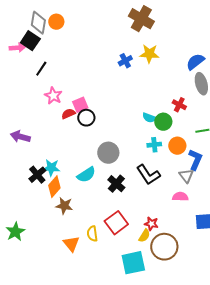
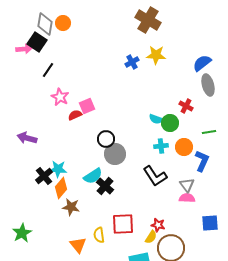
black circle: (86, 118) -> (106, 139), moved
gray triangle: (186, 176) -> (187, 185), moved
black cross: (116, 184) -> (105, 186), moved
red square: (116, 223) -> (123, 224), turned 35

